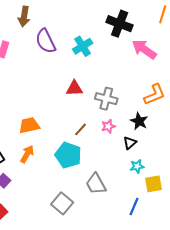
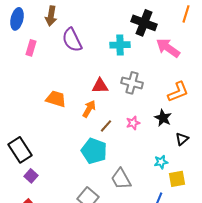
cyan cross: (83, 46) -> (120, 45), moved, turned 30
gray cross: (106, 99) -> (132, 83), moved
orange trapezoid: (29, 125) -> (56, 99), moved, turned 30
black triangle: (130, 143) -> (182, 139), moved
orange arrow: (27, 154) -> (89, 109), moved

